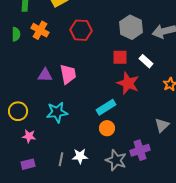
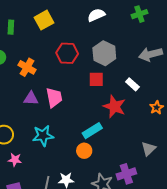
gray hexagon: (131, 27) -> (104, 53), moved
orange cross: (40, 30) -> (27, 67), moved
red square: (120, 57) -> (96, 79), moved
orange circle: (107, 128) -> (84, 151), moved

